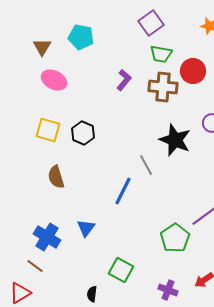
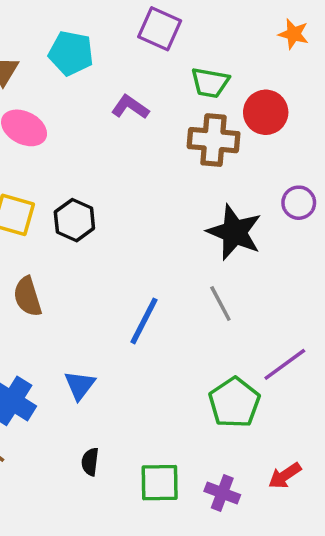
purple square: (151, 23) -> (160, 29), moved, turned -30
purple L-shape: (124, 80) -> (130, 107), moved, turned -95
gray line: (146, 165) -> (220, 304), moved
green square: (121, 270) -> (160, 483), moved, turned -30
black semicircle: (92, 294) -> (90, 462), moved

